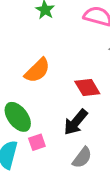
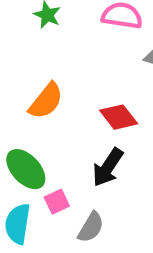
gray semicircle: (82, 158) -> (91, 227), moved

